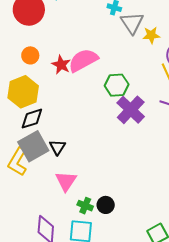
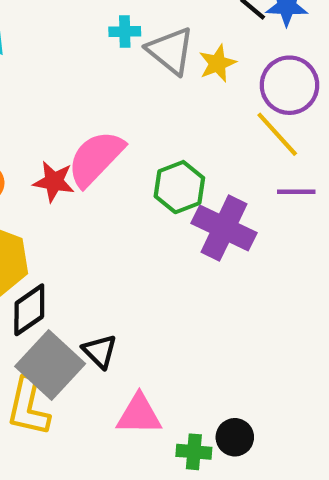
pink triangle: (66, 181) -> (139, 414), turned -45

